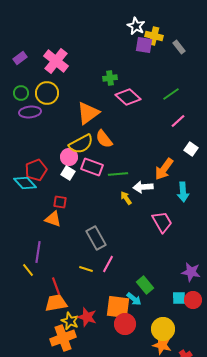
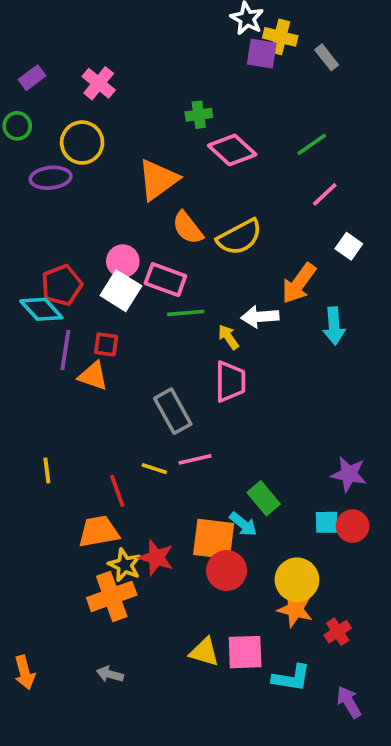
pink cross: (56, 61) -> (99, 83), size x0.7
green circle: (21, 93) -> (17, 126), moved
yellow semicircle: (81, 144) -> (240, 237), moved
white square: (68, 173) -> (121, 291), size x1.5
green line: (118, 174) -> (186, 313), moved
pink trapezoid: (162, 222) -> (230, 382), moved, turned 30
purple line: (38, 252) -> (65, 350), moved
pink line: (108, 264) -> (195, 459), turned 48
yellow line: (28, 270) -> (47, 470), turned 32
red line: (56, 286) -> (117, 491), moved

